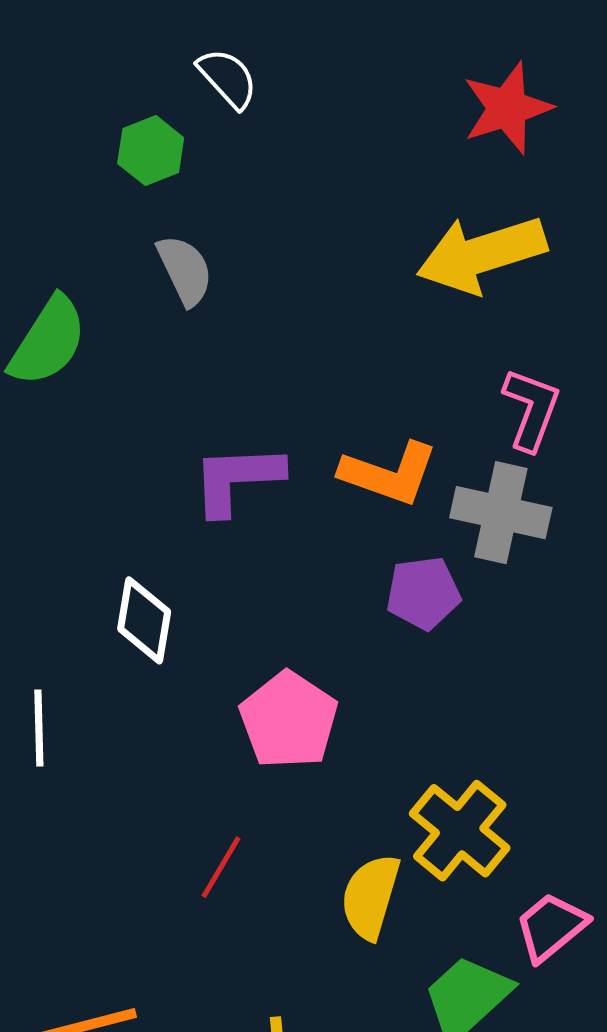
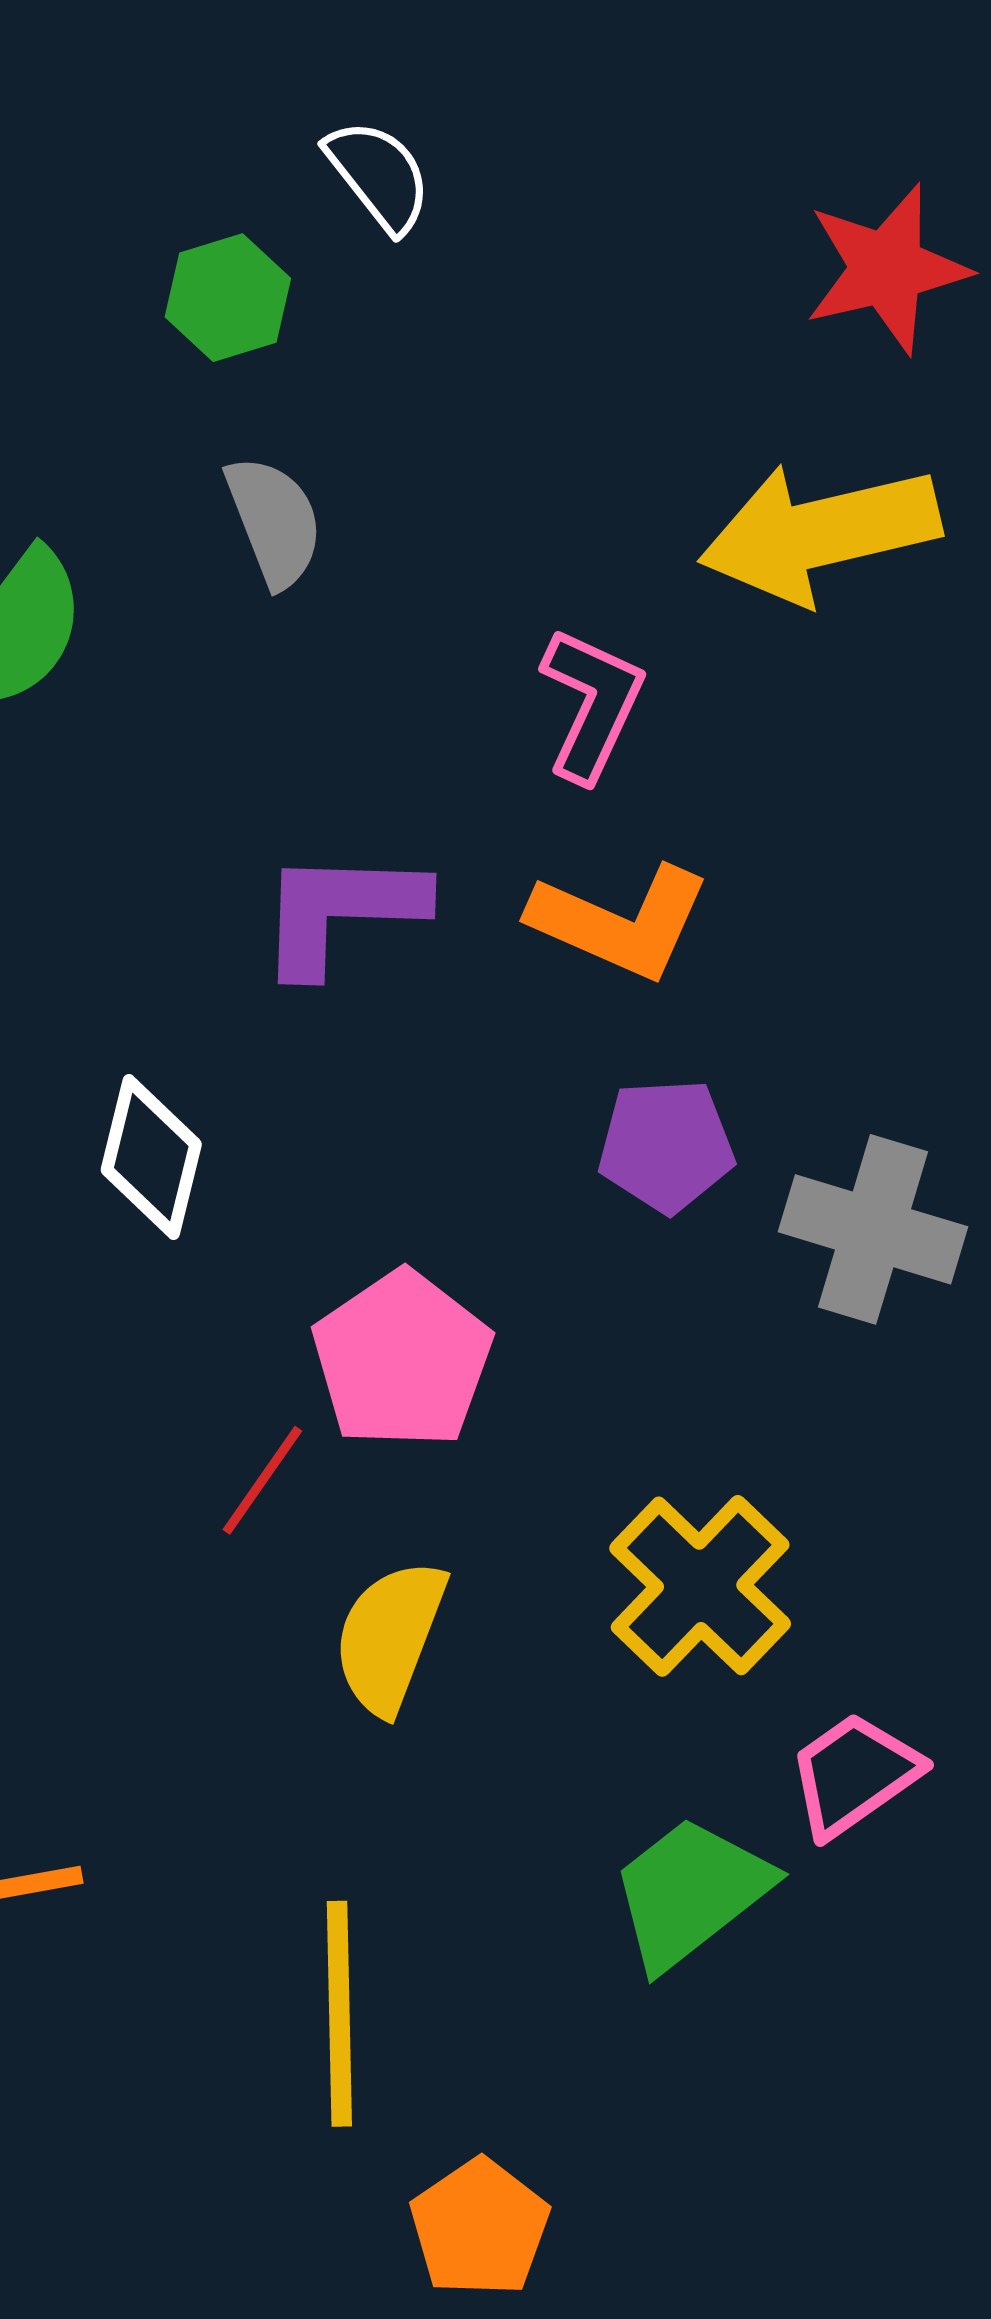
pink L-shape: (531, 409) -> (592, 704), moved
gray cross: (501, 513) -> (873, 1229), moved
red line: (221, 867) -> (262, 1480), moved
yellow semicircle: (370, 897) -> (390, 1637), moved

